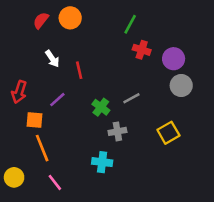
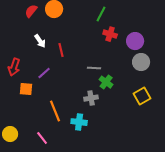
gray line: (131, 98) -> (94, 68), moved, turned 32
green cross: (101, 107) -> (106, 82), moved
yellow square: (168, 133) -> (142, 96), moved
orange line: (42, 148) -> (55, 111), moved

